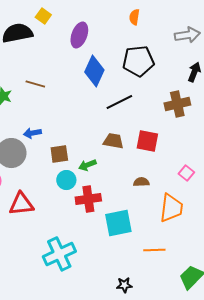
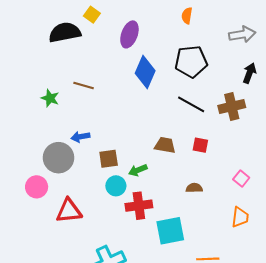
black line: (119, 102) -> (191, 104), moved, turned 56
red square: (147, 141) -> (200, 145), size x0.7
orange trapezoid: (171, 208) -> (240, 217), moved, size x0.7

